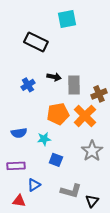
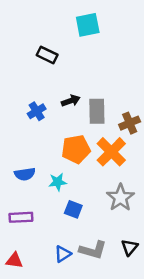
black rectangle: (36, 42) -> (47, 55), size x0.7
black arrow: (54, 77) -> (71, 101), turned -32
blue triangle: (34, 185) -> (63, 254), moved
red triangle: (19, 201) -> (14, 260), moved
black triangle: (92, 201) -> (130, 247), moved

